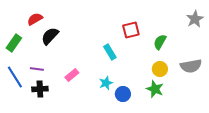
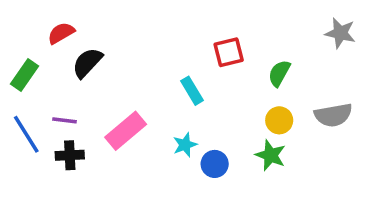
gray star: (195, 19) -> (340, 33), turned -30
pink rectangle: (72, 75) -> (126, 131), size x1.6

